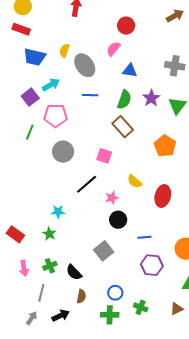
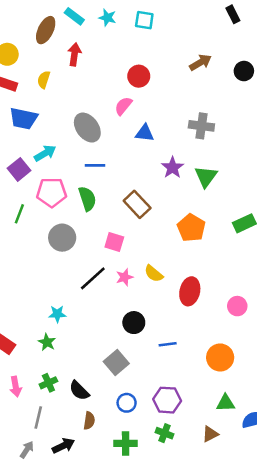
yellow semicircle: (64, 51) -> (44, 80), moved
green semicircle: (124, 100) -> (87, 199), moved, turned -36
pink star: (112, 198) -> (125, 277), moved
purple hexagon: (152, 265) -> (167, 400), moved
blue circle: (115, 293) -> (127, 403), moved

